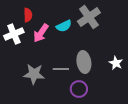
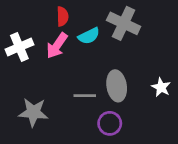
red semicircle: (28, 15) -> (62, 16), moved
gray cross: (89, 17) -> (124, 23), turned -30
gray star: (34, 74) -> (33, 112), moved

